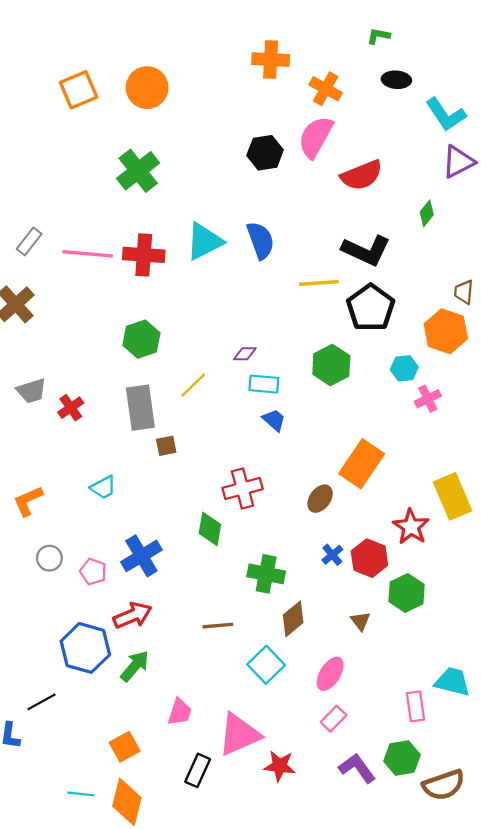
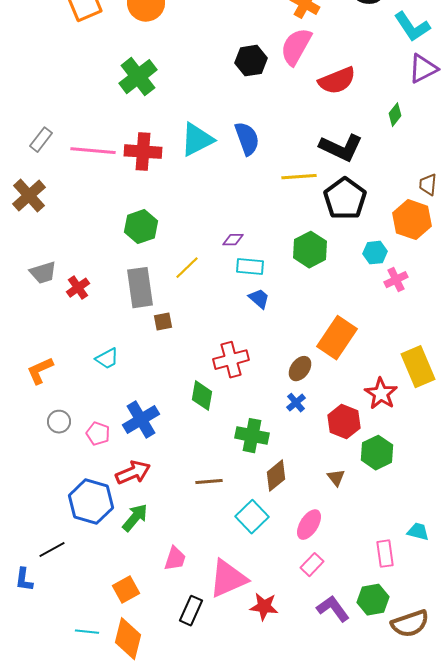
blue cross: (332, 555) -> (296, 403), moved
cyan trapezoid: (453, 682) -> (418, 532), size x0.7

